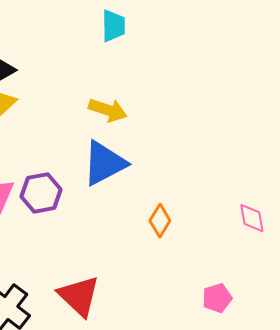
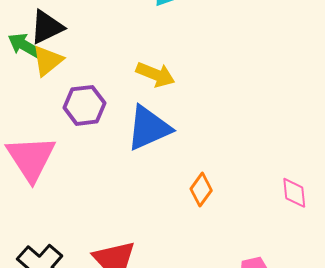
purple hexagon: (41, 193) -> (84, 105), moved

